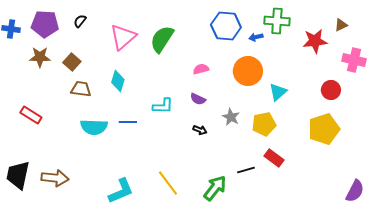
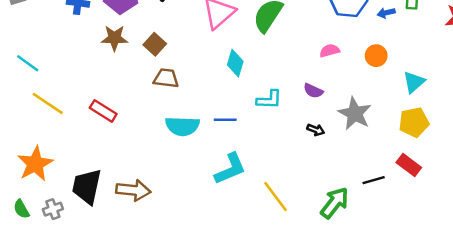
pink semicircle: (201, 69) -> (330, 51), moved
orange circle: (248, 71) -> (376, 56), size x0.6
cyan diamond: (118, 81) -> (235, 63), moved
gray star: (231, 117) -> (355, 113), size x1.5
yellow pentagon: (264, 124) -> (414, 122), moved
cyan L-shape: (121, 191) -> (230, 169), moved

